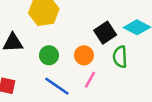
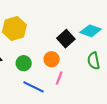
green semicircle: (120, 57) -> (94, 61), moved

